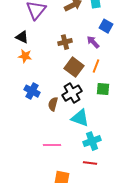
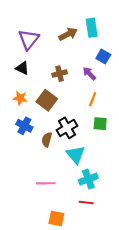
black triangle: (22, 37) -> (22, 68), moved
orange star: (25, 56) -> (20, 98), moved
brown square: (74, 67) -> (47, 100), moved
cyan triangle: (80, 118) -> (76, 155), turned 30

